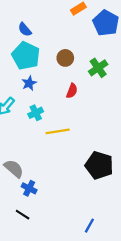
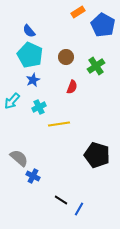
black line: (23, 215) -> (61, 200), moved
blue line: (89, 226) -> (79, 209), moved

